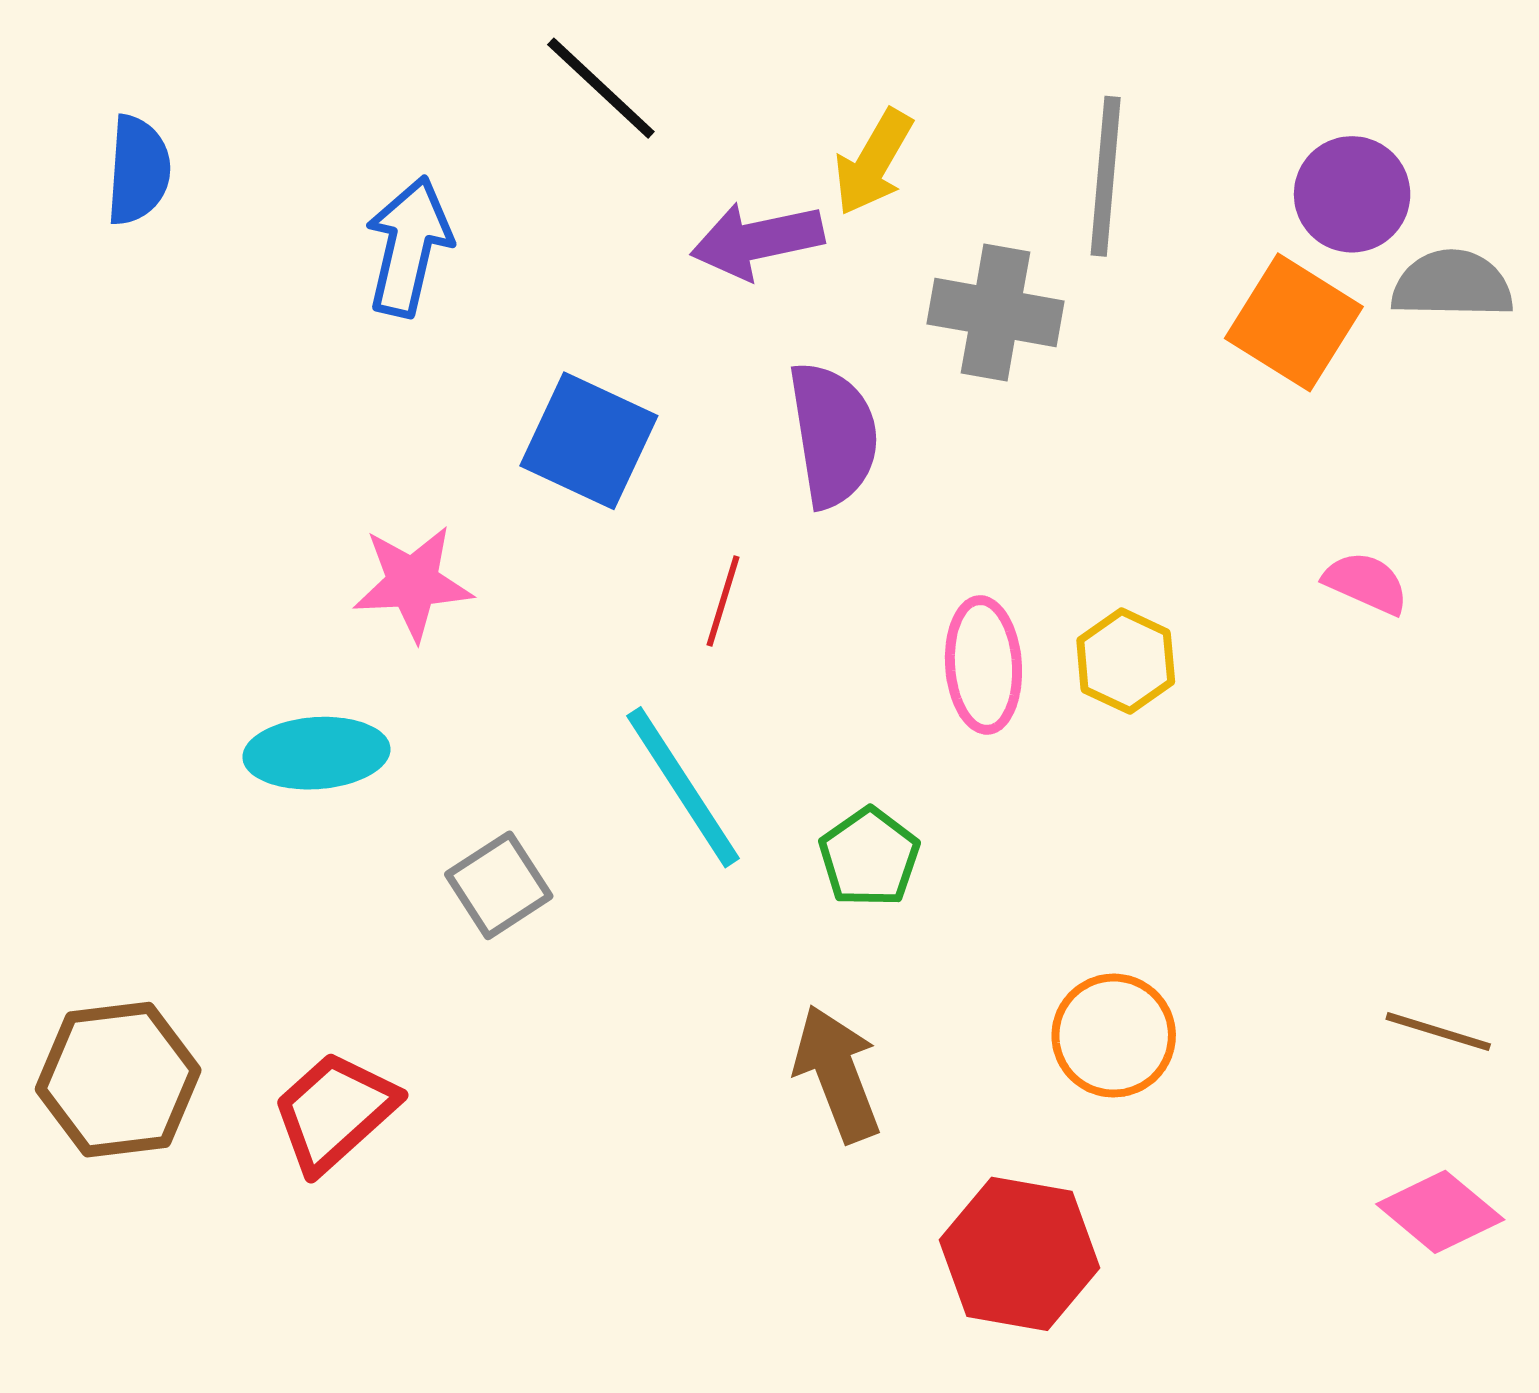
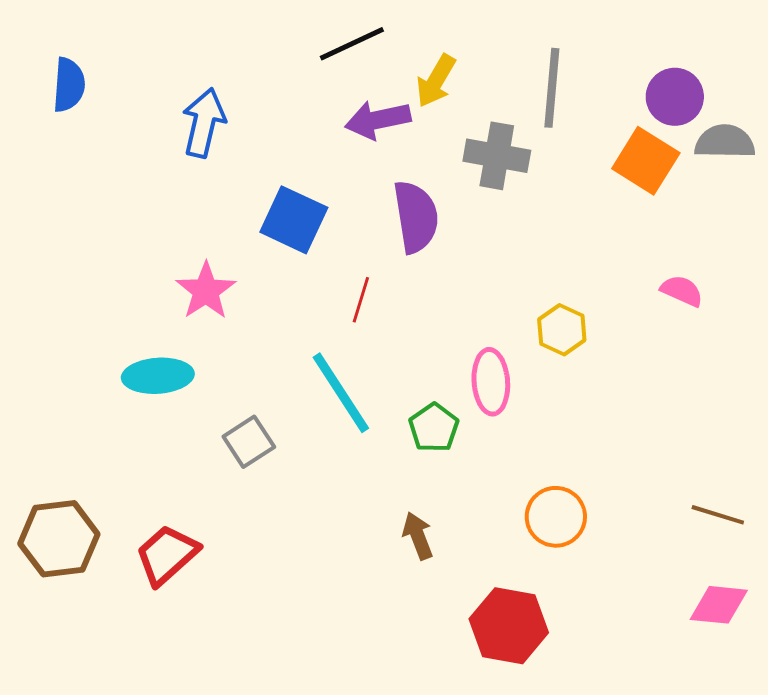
black line: (601, 88) -> (352, 44), moved, turned -68
pink star: (413, 583) -> (206, 291), turned -30
pink ellipse: (983, 665) -> (491, 382), moved
brown arrow: (837, 1074) -> (418, 536), size x0.7
pink diamond: (1440, 1212) -> (719, 605), turned -34

